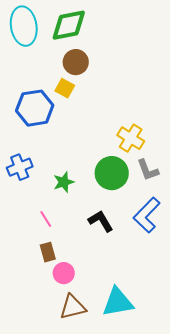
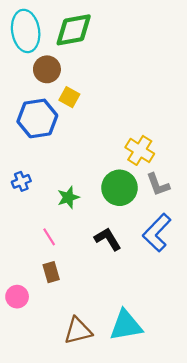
brown circle: (76, 62) -> (47, 69), moved
blue cross: (20, 167) -> (21, 181), size x0.7
pink circle: (64, 273) -> (17, 297), moved

